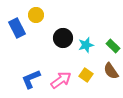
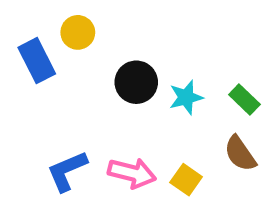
yellow square: (86, 75) -> (186, 180), moved
pink arrow: (61, 80) -> (132, 173), turned 50

